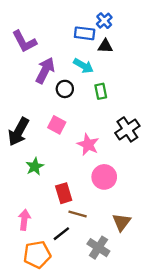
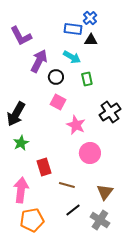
pink square: (57, 125) -> (58, 102), moved
green star: (35, 167) -> (21, 143), moved
red rectangle: (64, 193) -> (44, 167), moved
pink arrow: (24, 220) -> (21, 190), size x1.4
black line: (61, 234) -> (73, 210), moved
gray cross: (98, 248) -> (100, 220), moved

